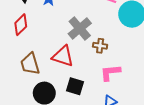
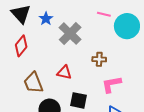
gray cross: (80, 28) -> (70, 34), moved
red triangle: (63, 56) -> (64, 73), size x0.7

